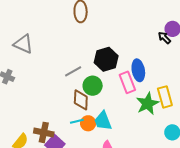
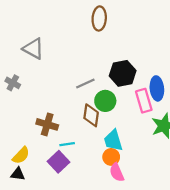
cyan line: (77, 121) -> (67, 144), moved
orange circle: (88, 123) -> (111, 157), moved
brown cross: (44, 132) -> (47, 124), moved

